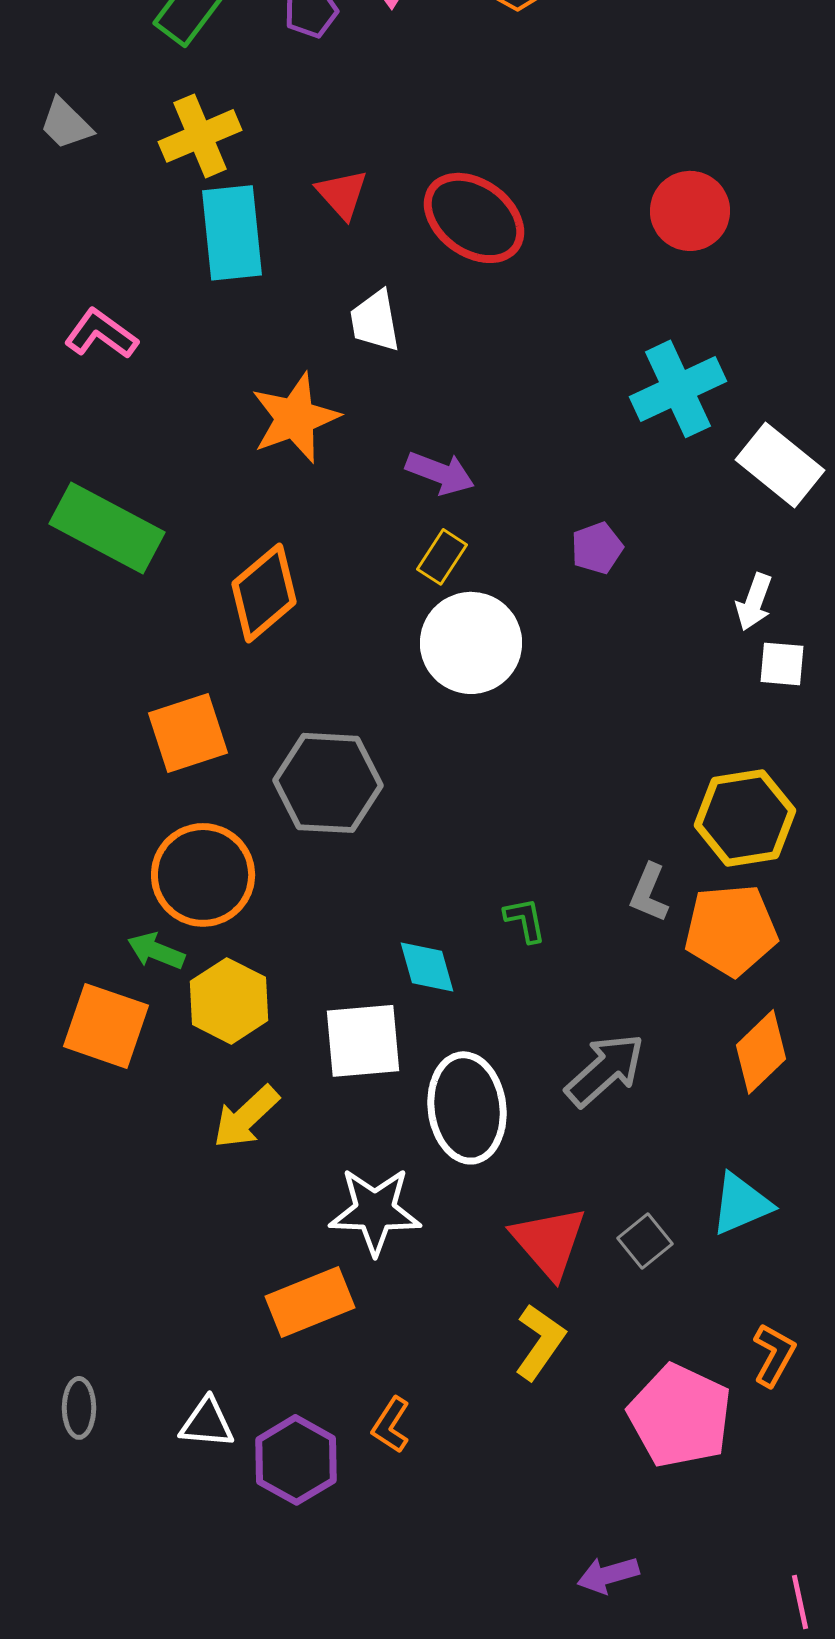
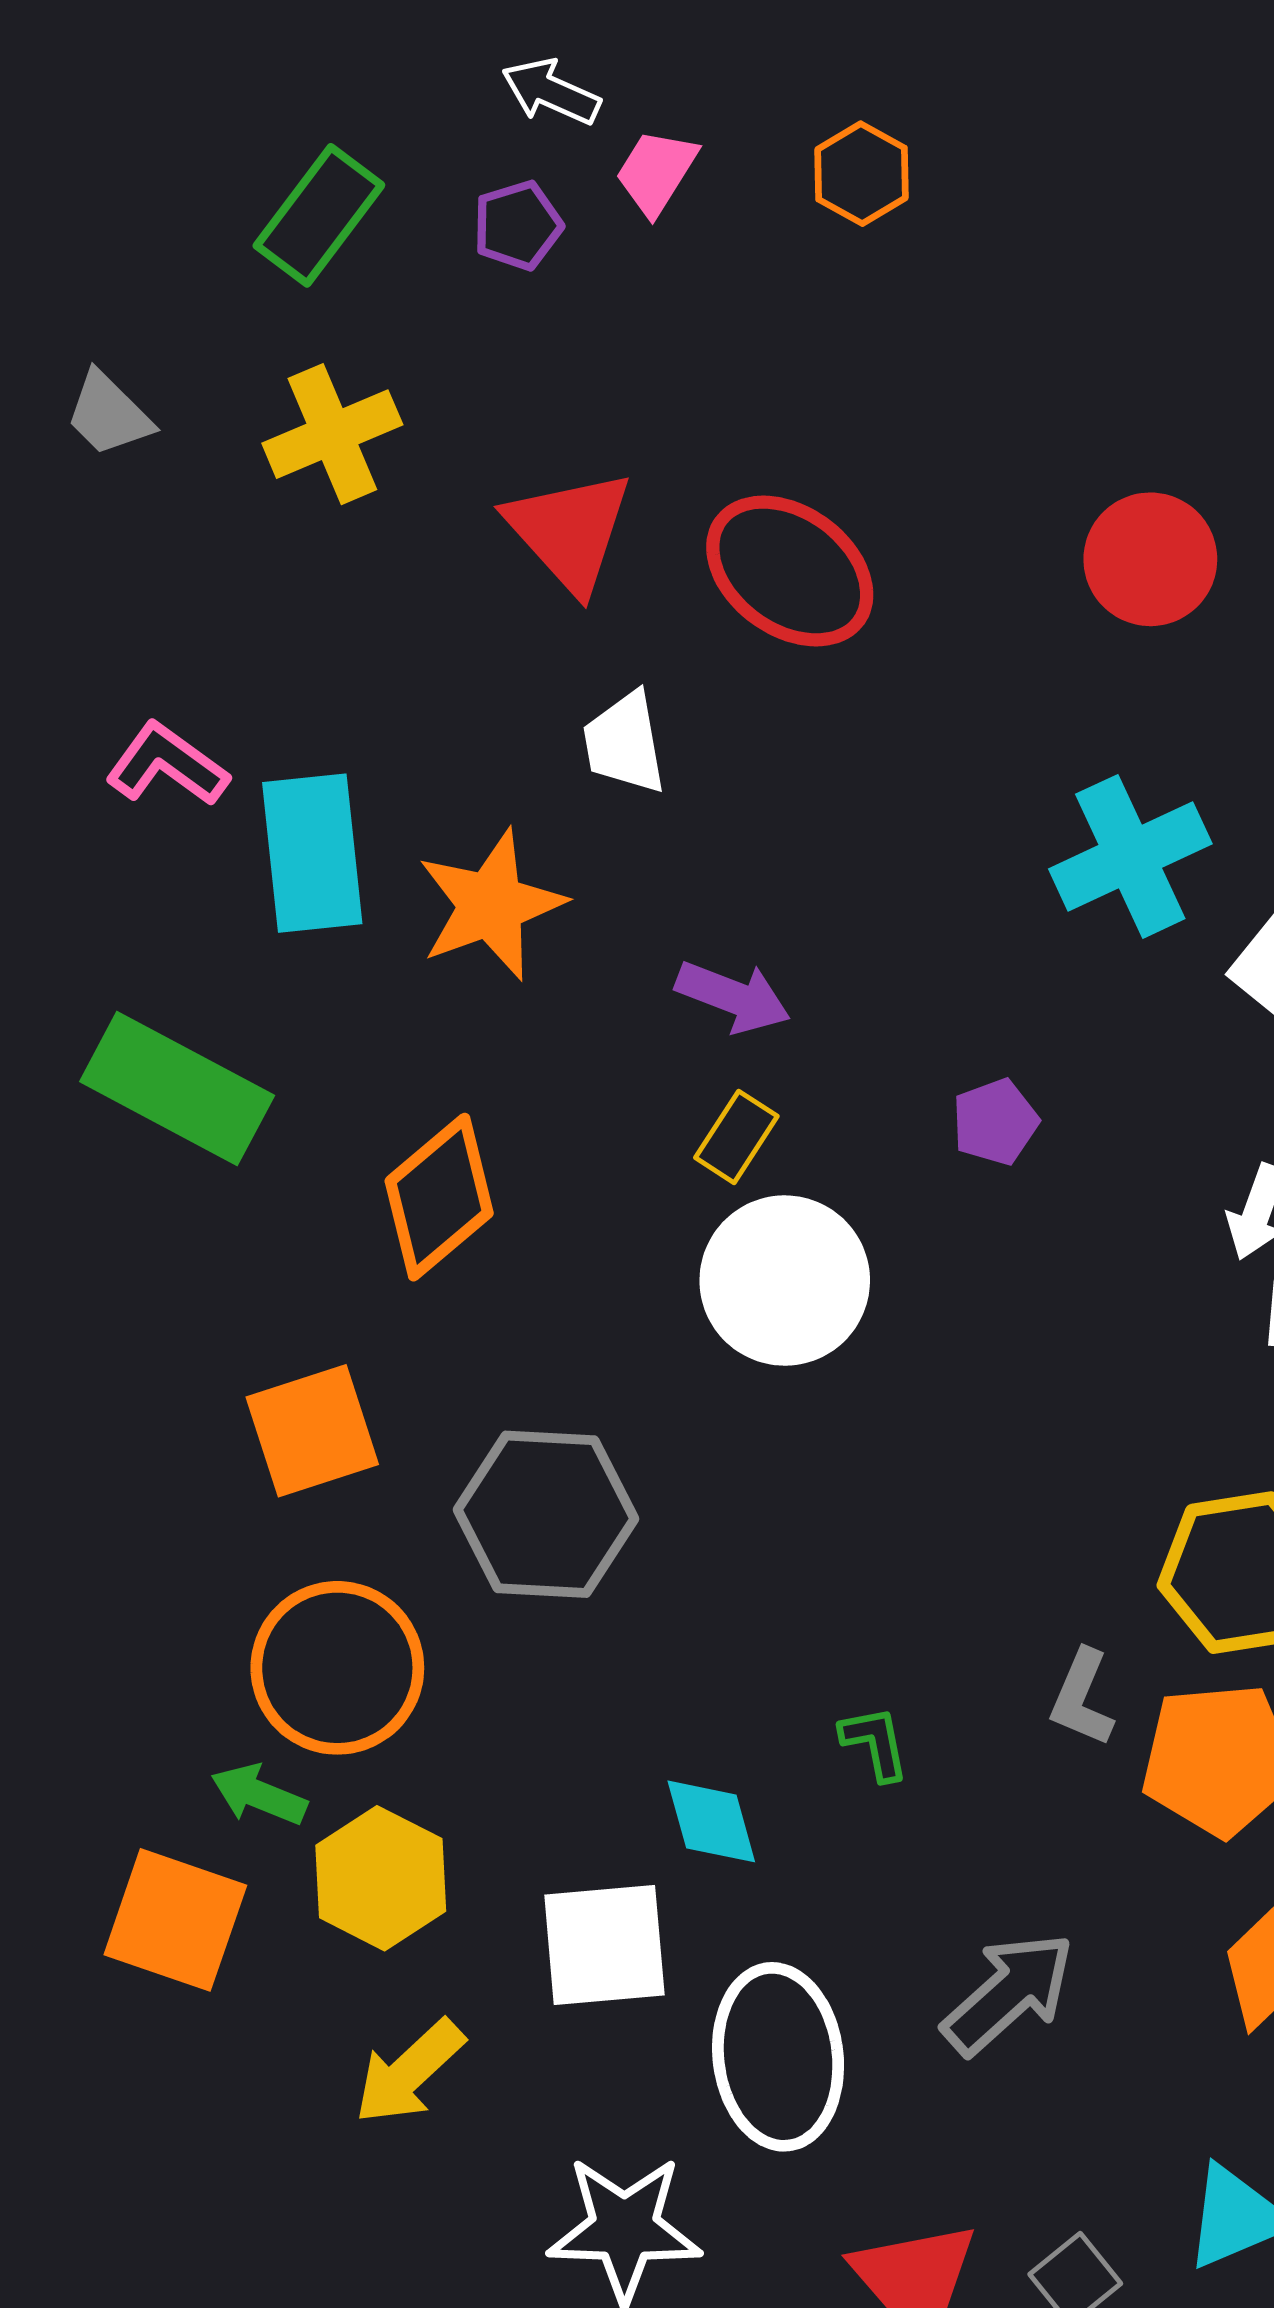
red triangle: (342, 194) -> (569, 531), size x1.5
cyan rectangle: (232, 233) -> (312, 853), moved

